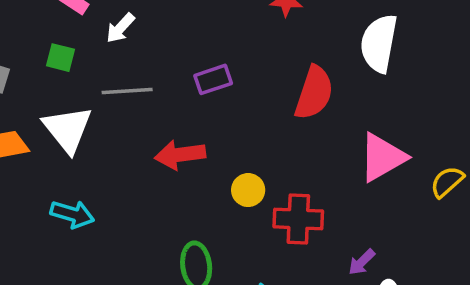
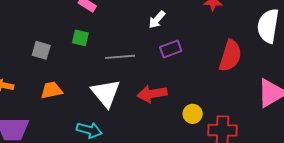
white arrow: (120, 28) -> (157, 20), moved
white triangle: (68, 129) -> (106, 93), moved

